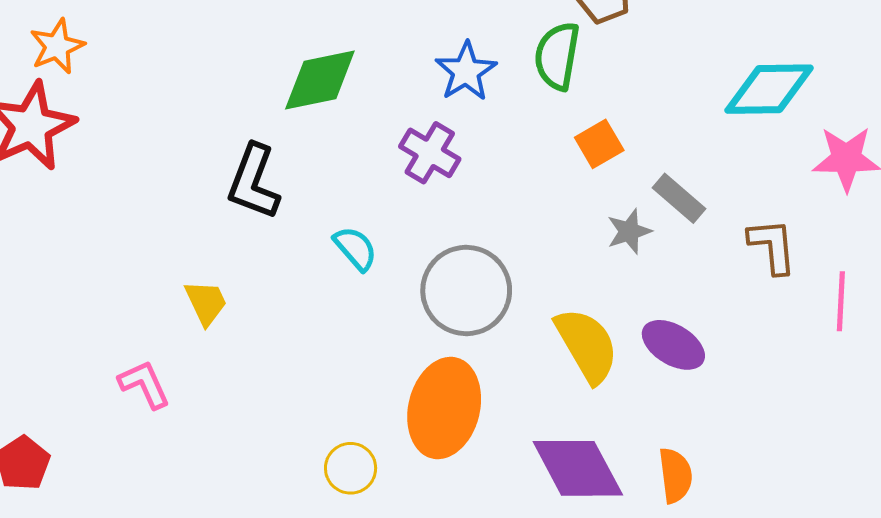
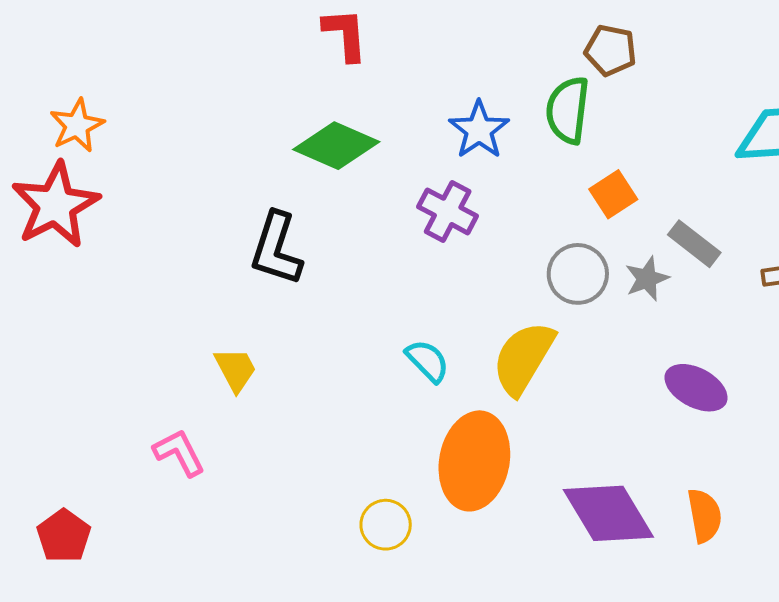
green diamond: (320, 80) -> (336, 146), turned 38
cyan semicircle: (355, 248) -> (427, 361), moved
gray circle: (466, 291) -> (578, 274), moved, size x0.7
yellow semicircle: (587, 345) -> (523, 358), moved, turned -116

